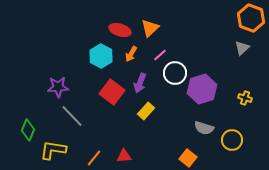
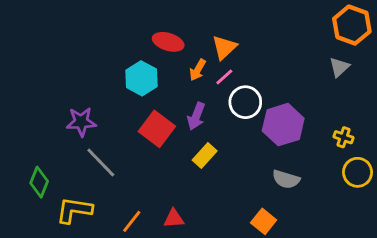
orange triangle: (150, 28) -> (224, 47), moved
orange arrow: (131, 54) -> (198, 70), moved
yellow circle: (232, 140) -> (358, 172), moved

